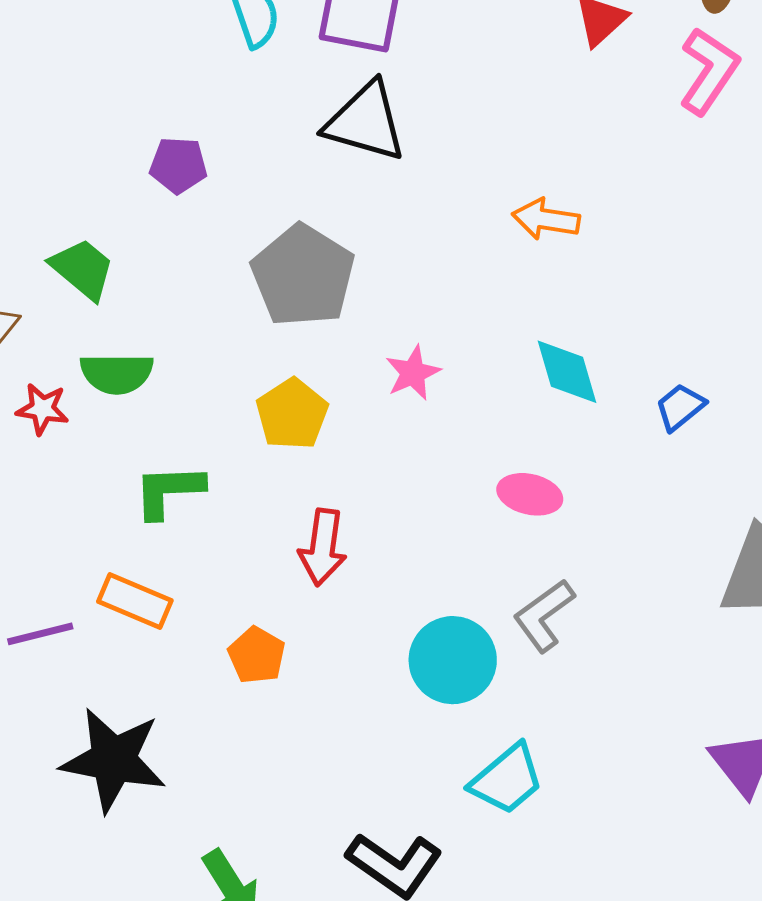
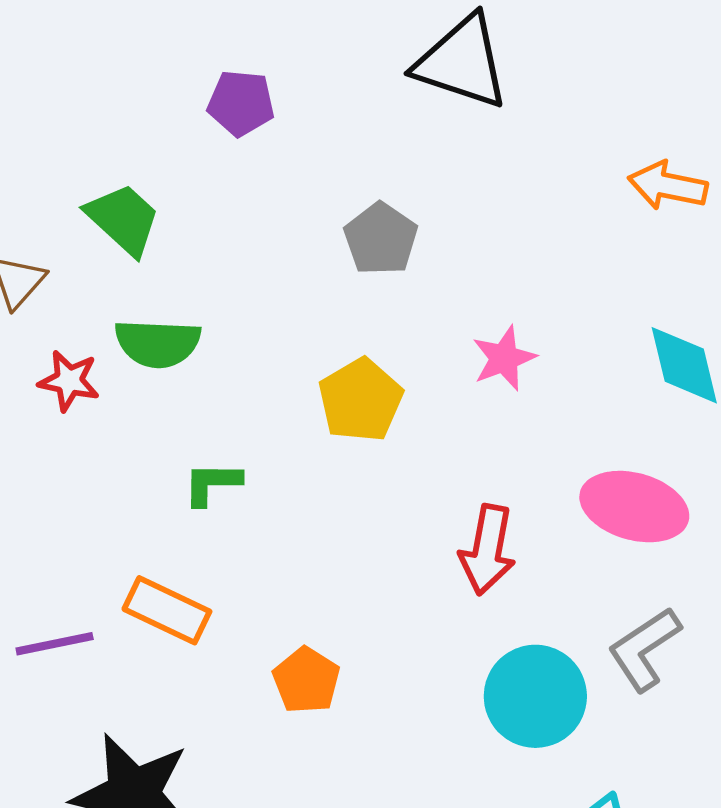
gray pentagon: (303, 276) -> (381, 239), size x0.6
green L-shape: (169, 491) -> (212, 483), size x0.7
pink ellipse: (530, 494) -> (634, 507), size x1.4
red arrow: (323, 547) -> (487, 550), moved

